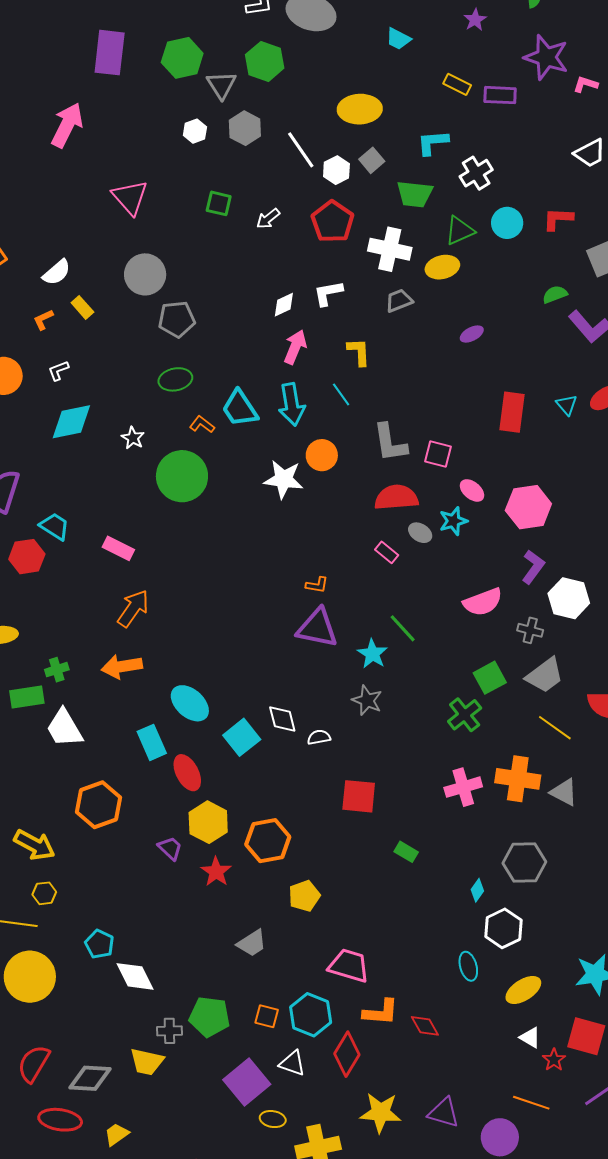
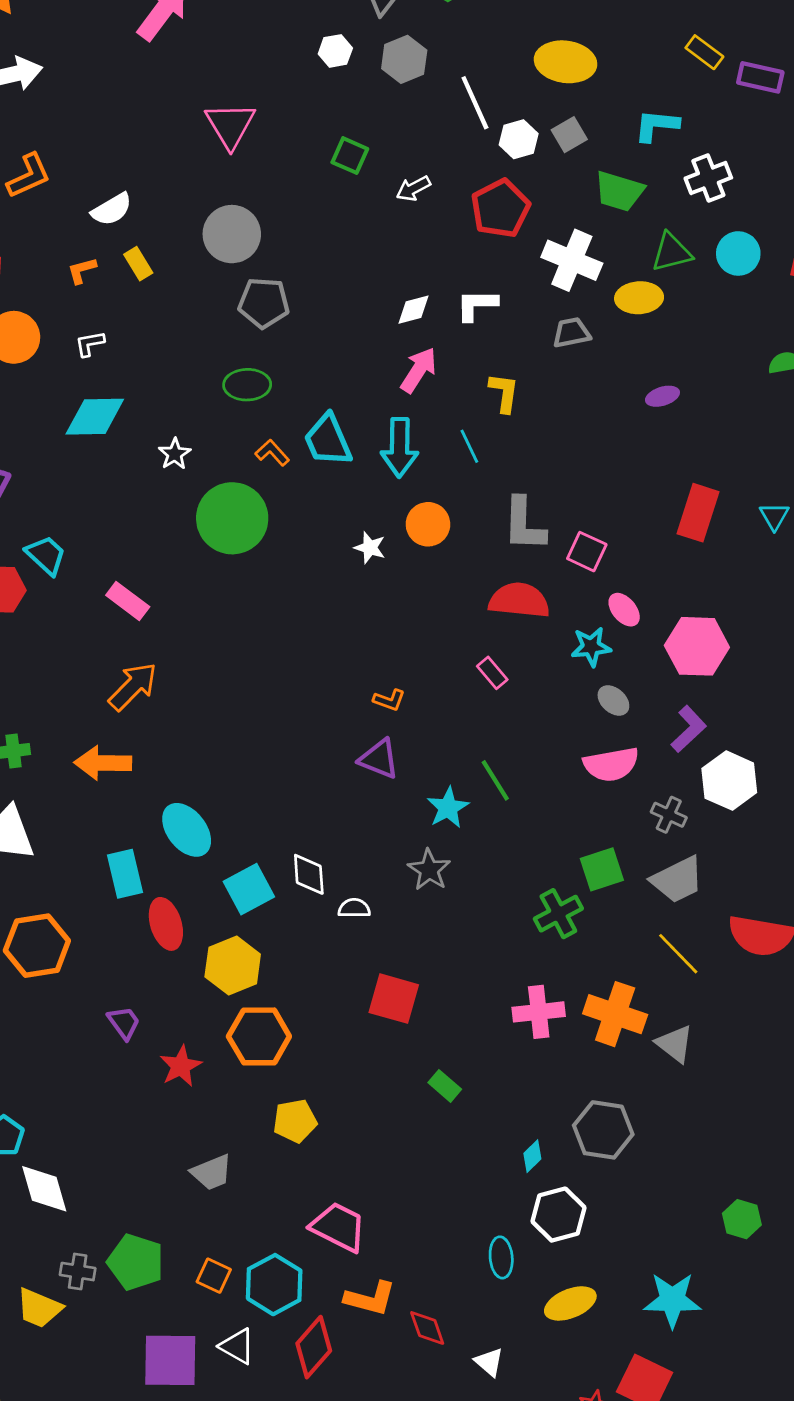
white star: (284, 479) -> (370, 548), size x0.6
gray ellipse: (420, 533) -> (613, 701), moved
purple triangle: (317, 628) -> (379, 759), size x0.7
yellow hexagon: (208, 822) -> (233, 966), moved
white triangle: (530, 1038) -> (489, 1362), moved
purple square: (247, 1082) -> (170, 1360), turned 30

